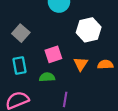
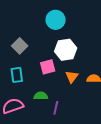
white hexagon: (89, 30) -> (66, 50), moved
green semicircle: (47, 77) -> (41, 96), moved

